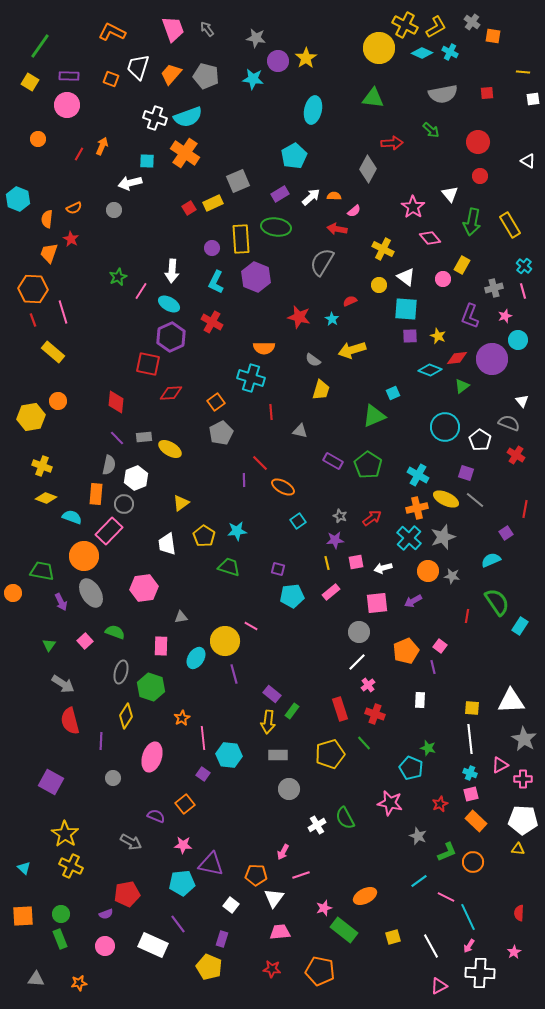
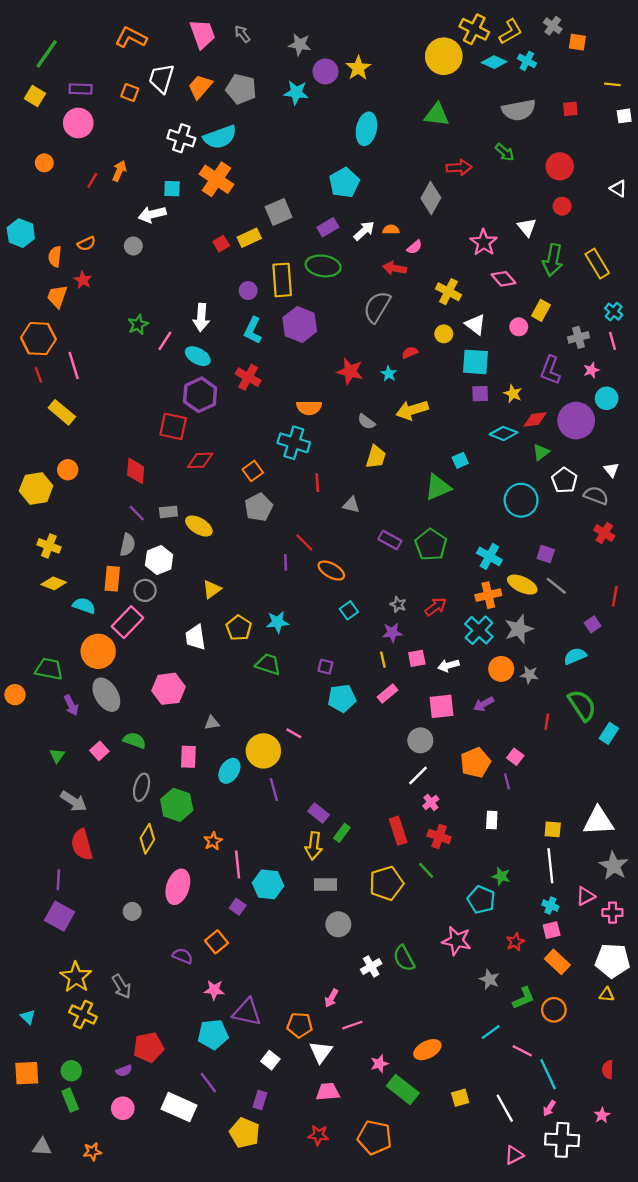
white pentagon: (480, 440) -> (564, 480), moved
purple line: (101, 741) -> (58, 880), moved
gray arrow: (131, 842) -> (122, 986), moved, turned 30

